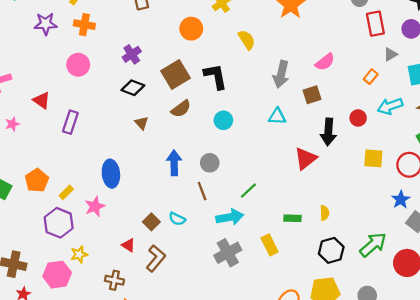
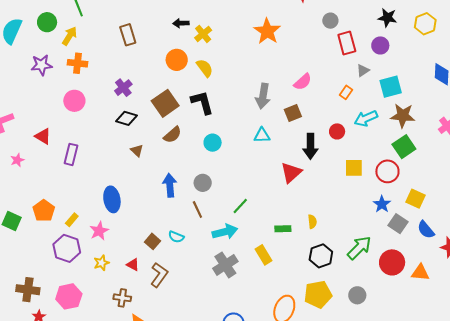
yellow semicircle: (247, 40) -> (205, 68), moved
yellow star: (79, 254) -> (101, 263), moved

